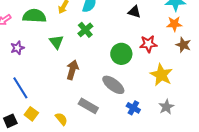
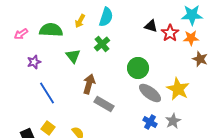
red star: (148, 44) -> (170, 33), moved, turned -30
gray ellipse: (113, 85) -> (150, 93), moved
blue line: (20, 88) -> (47, 93), moved
gray rectangle: (88, 106) -> (104, 104), moved
gray star: (166, 107) -> (173, 121), moved

